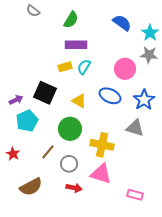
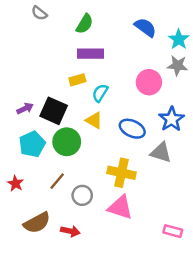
cyan semicircle: (84, 67) -> (100, 93), moved
blue ellipse: (110, 96) -> (132, 129), moved
purple arrow: (16, 100) -> (25, 108), moved
green circle: (70, 129) -> (67, 142), moved
red arrow: (74, 188) -> (70, 231), moved
pink rectangle: (135, 195) -> (173, 231), moved

